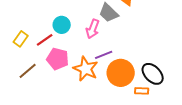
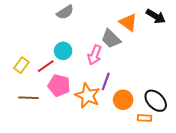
purple line: (104, 55) -> (106, 81), turned -48
brown line: (28, 71) -> (28, 98), turned 42
orange circle: (121, 73) -> (123, 100), size x0.7

